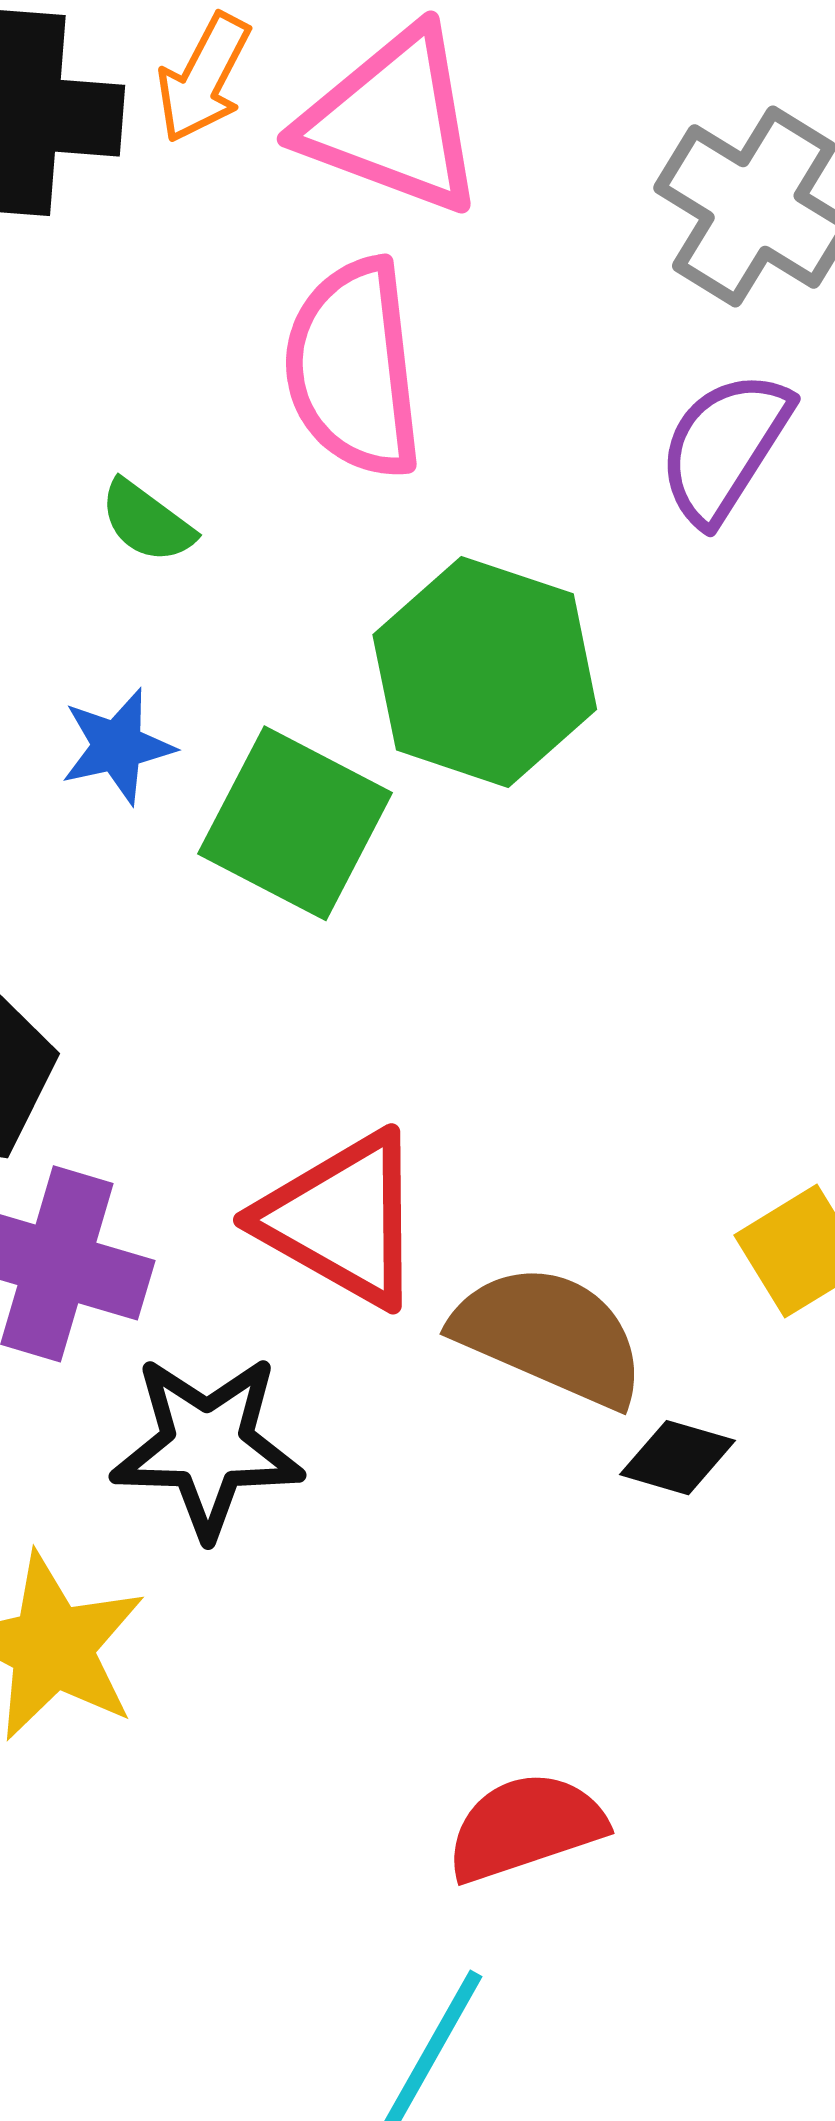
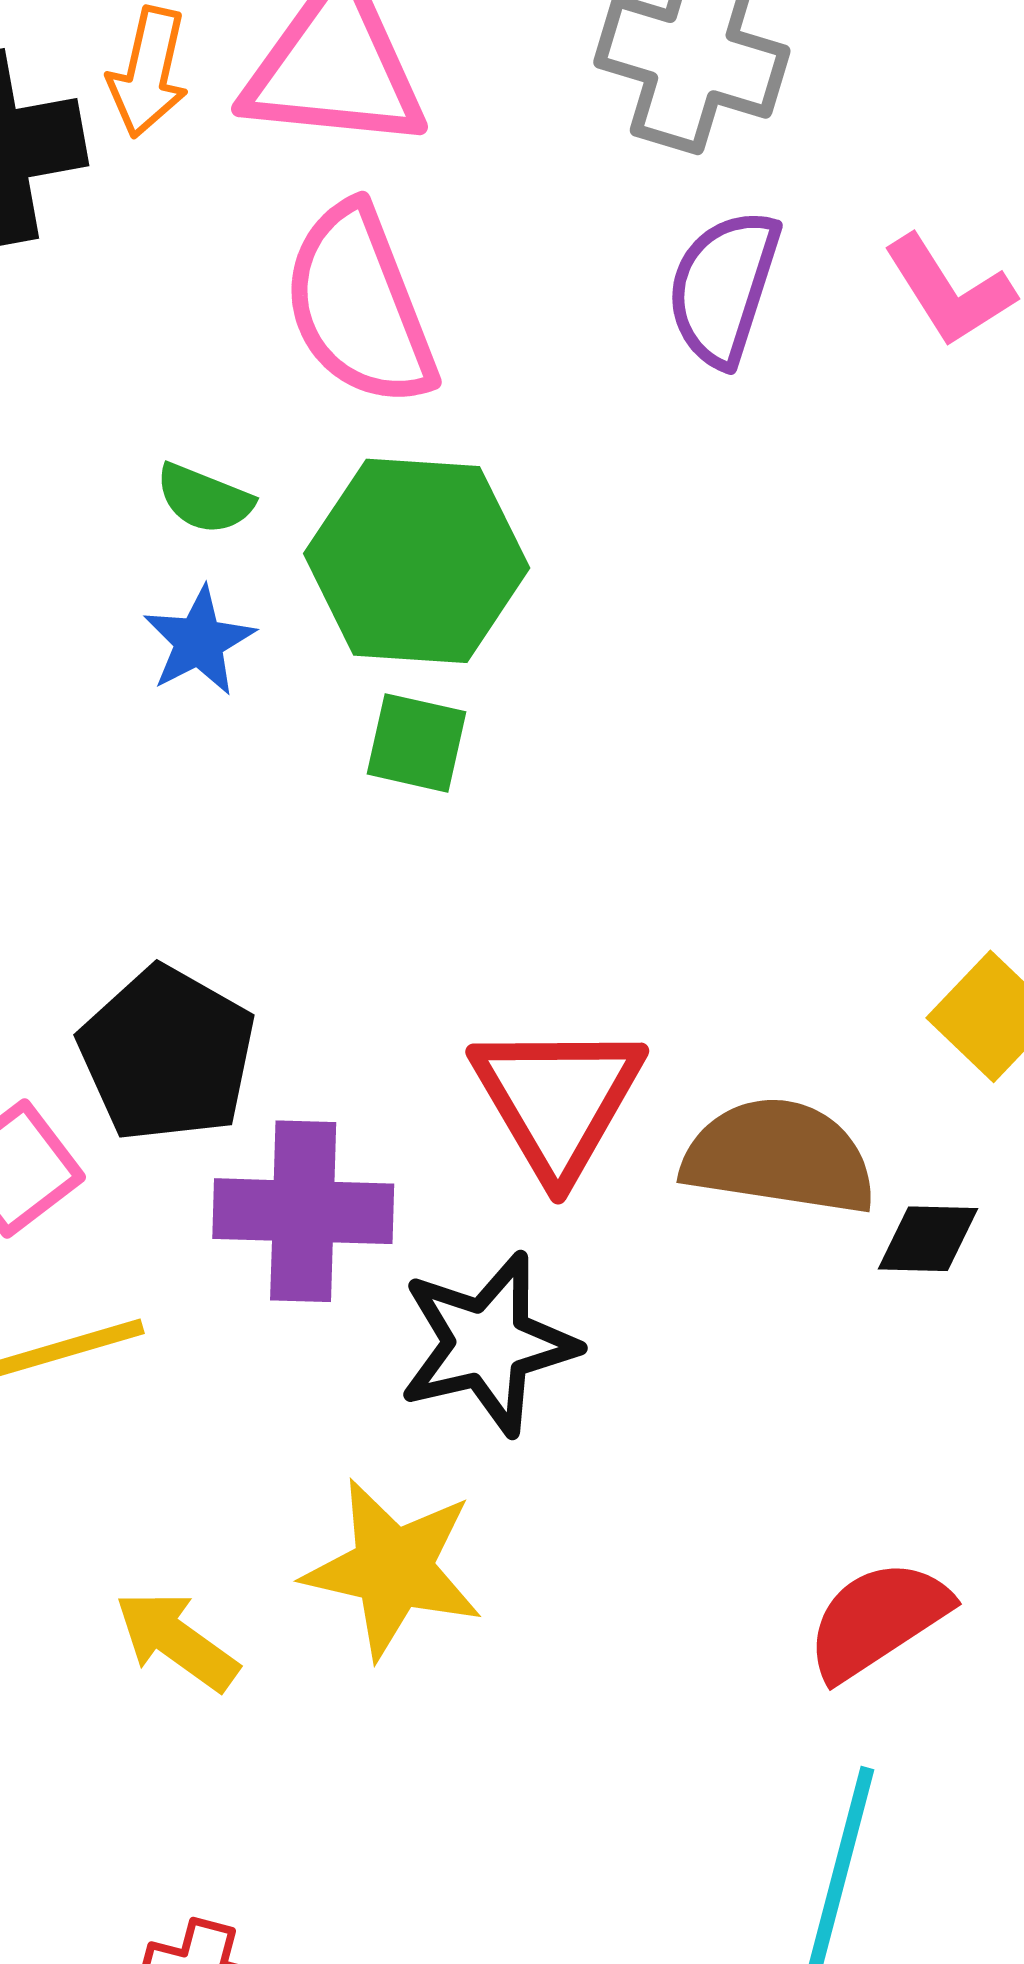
green hexagon: (485, 672) -> (417, 561), moved
blue star: (117, 746) -> (199, 641), moved
green square: (295, 823) -> (417, 743), size x0.6
red triangle: (342, 1219) -> (558, 1100), turned 45

